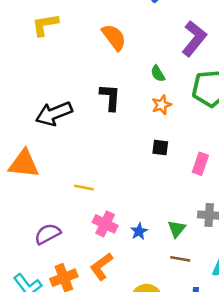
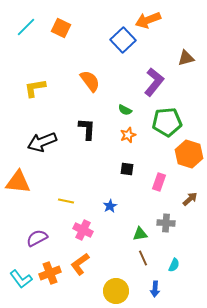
yellow L-shape: (45, 25) -> (35, 88), moved
green semicircle: (158, 74) -> (125, 110), turned -32
green triangle: (177, 229) -> (140, 234), turned 42
blue star: (139, 231) -> (110, 206), moved
brown line: (180, 259) -> (143, 258), turned 56

